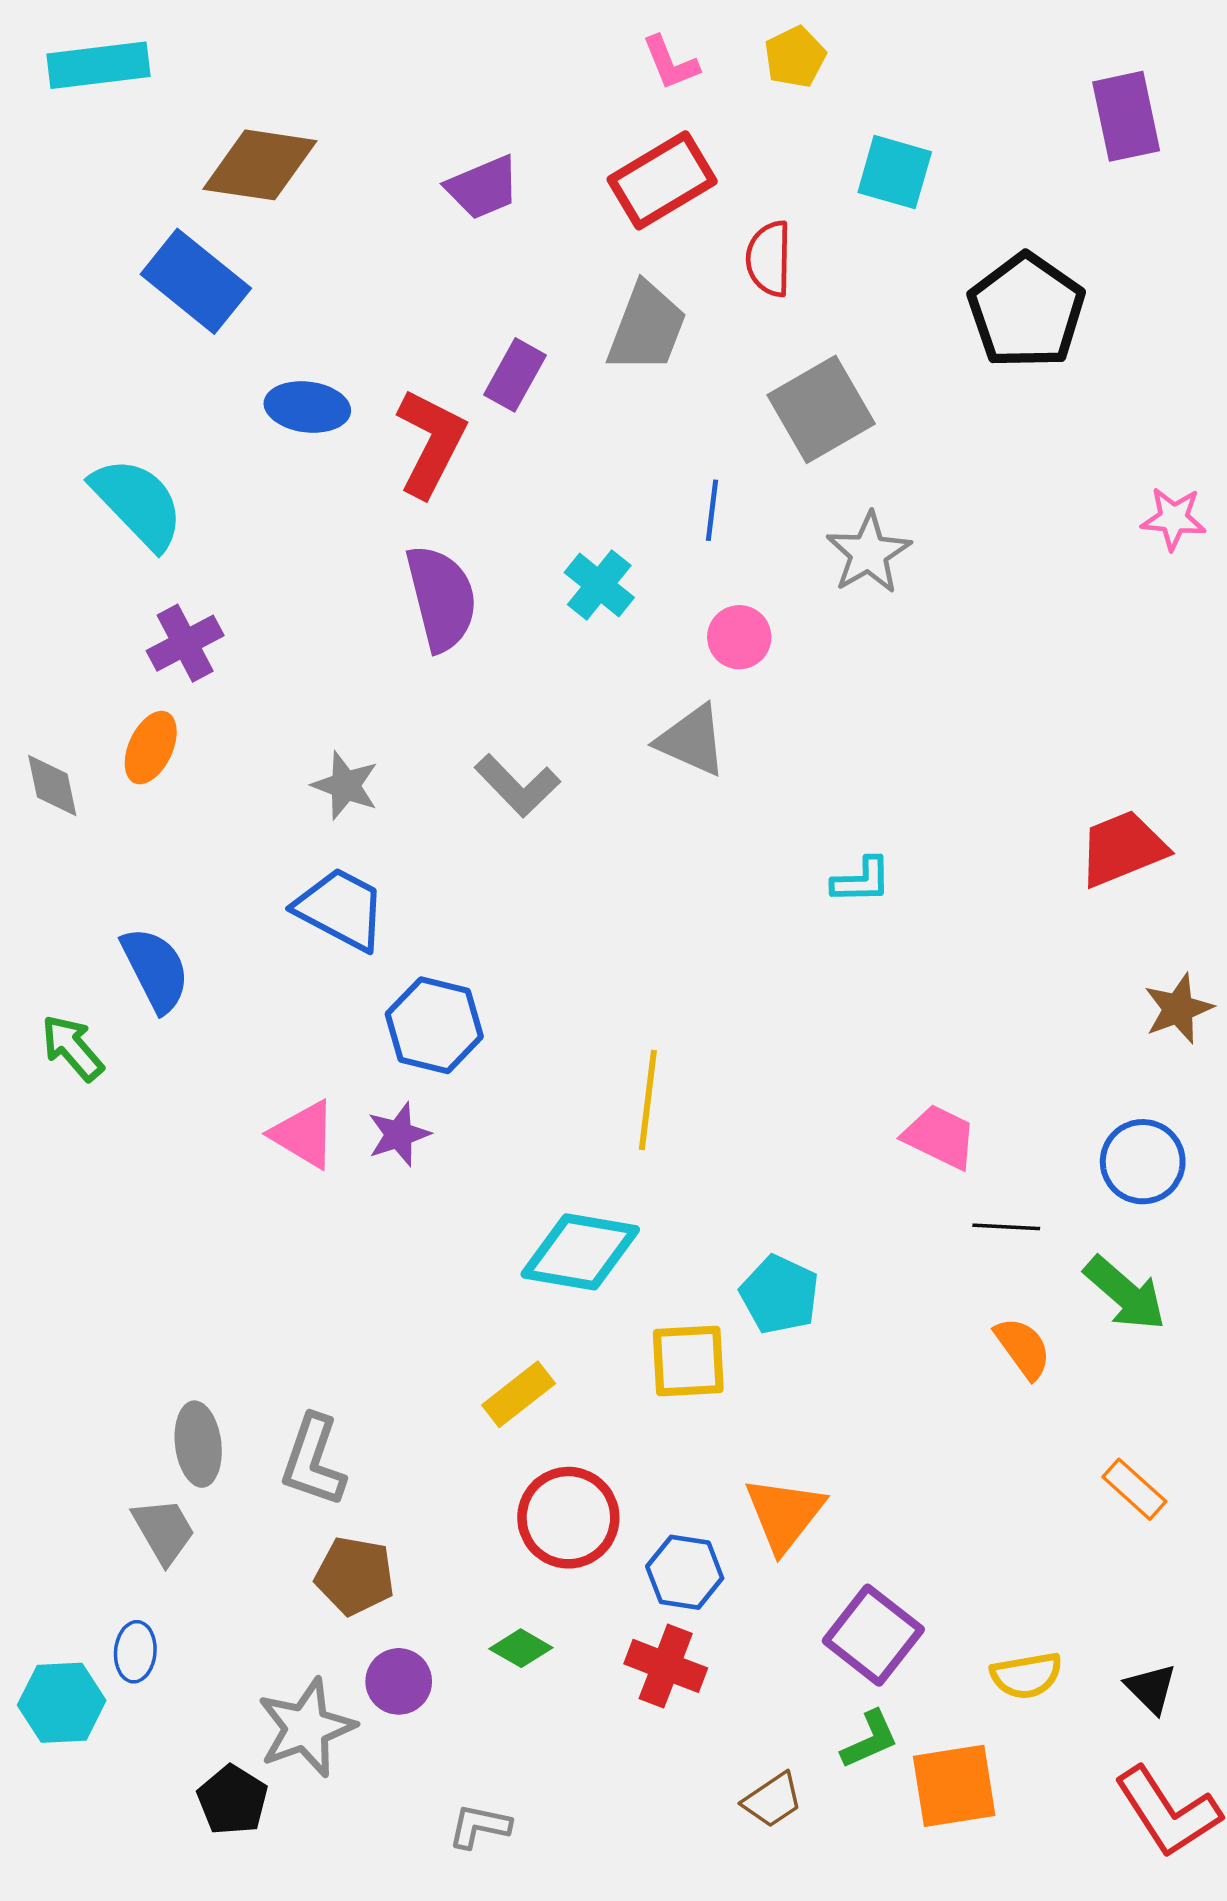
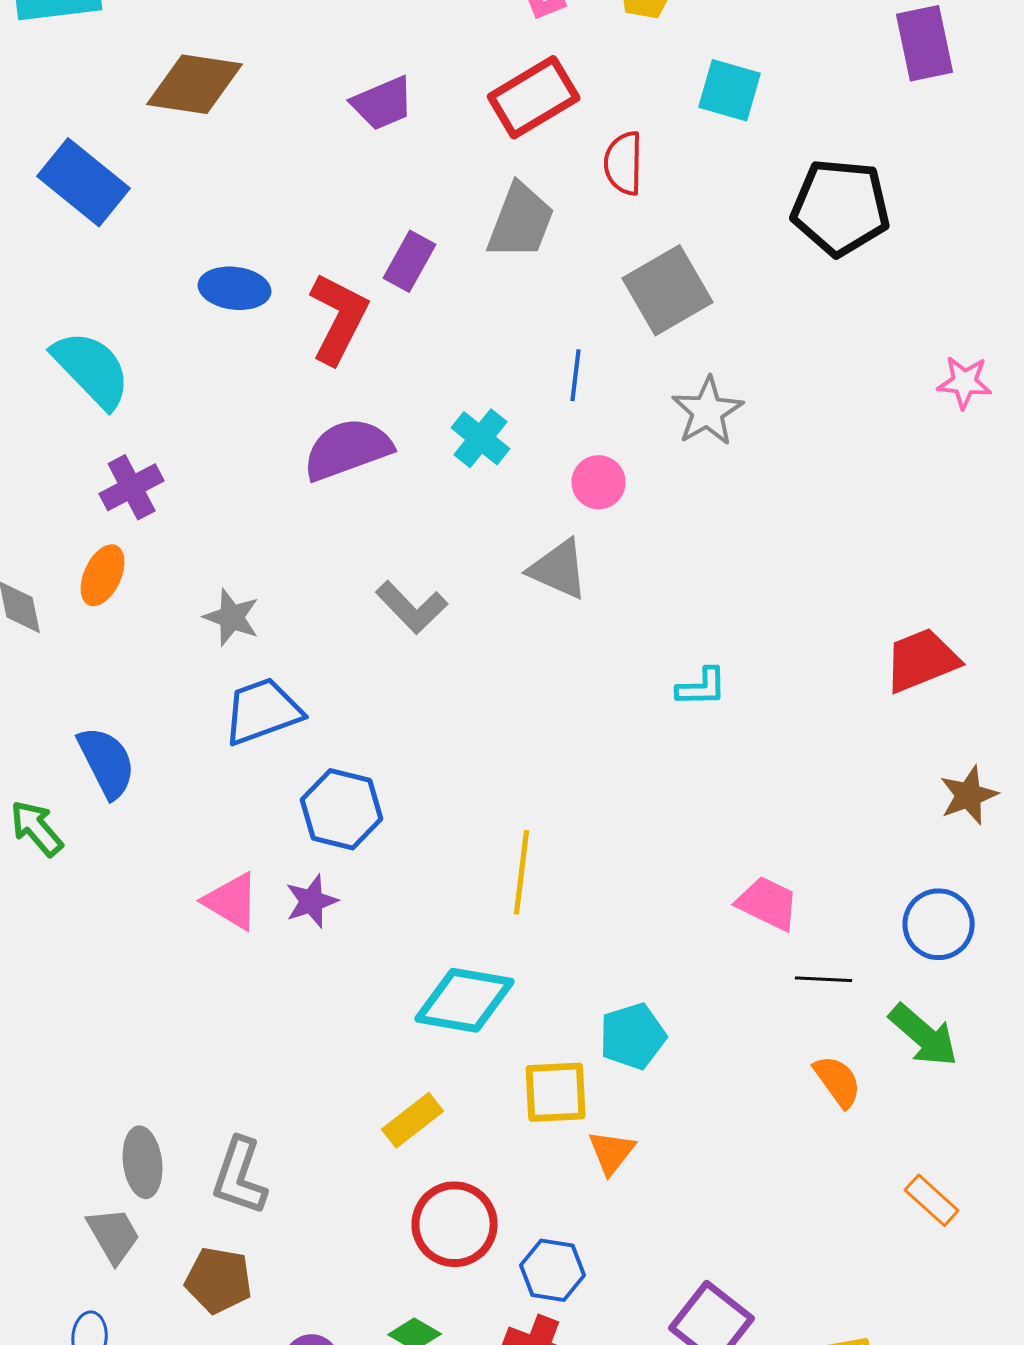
blue rectangle: (196, 281) -> (84, 182), moved
black pentagon: (1026, 311) -> (841, 207), turned -30
purple semicircle: (441, 598) -> (348, 449), turned -96
gray star: (345, 786) -> (232, 617), moved
blue trapezoid: (341, 909) -> (263, 711), turned -48
cyan pentagon: (780, 1295) -> (633, 1036), turned 30
orange triangle: (784, 1514) -> (612, 1152), moved, size x0.7
brown pentagon: (355, 1576) -> (219, 1280), moved

